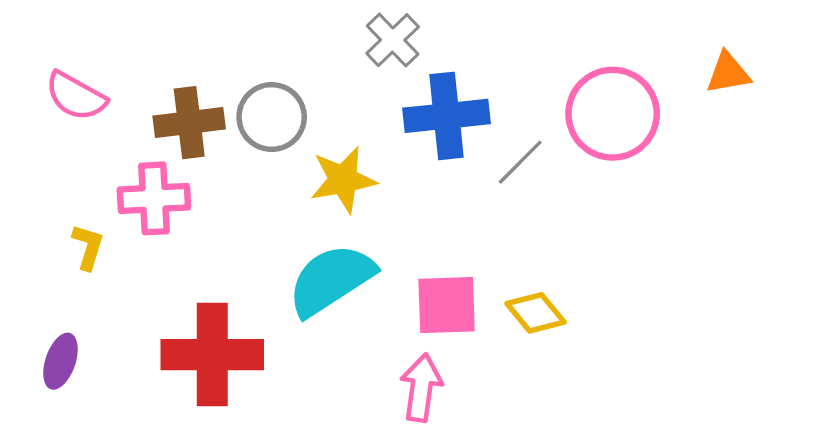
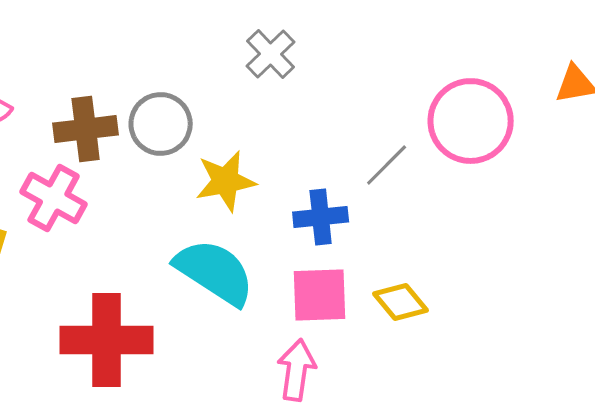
blue cross: (447, 116) -> (321, 217), moved, size x0.7
pink cross: (154, 198) -> (54, 198), turned 32
cyan semicircle: (331, 280) -> (215, 272), turned 66

